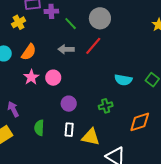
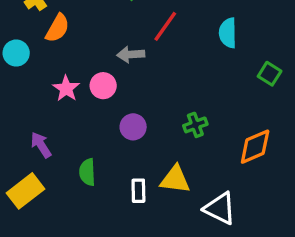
gray arrow: (66, 49) -> (131, 54), moved
orange semicircle: (29, 52) -> (57, 28), moved
cyan semicircle: (123, 80) -> (228, 33), moved, turned 84
white rectangle: (69, 130) -> (138, 191), moved

